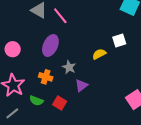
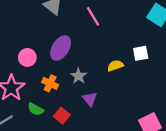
pink line: (60, 16) -> (93, 16), moved
pink circle: (13, 49) -> (27, 57), moved
purple triangle: (81, 85) -> (90, 99), turned -40

